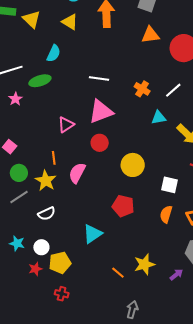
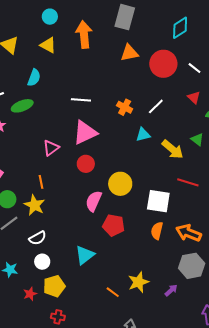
pink semicircle: (77, 173) -> (94, 201), moved
white square: (170, 185) -> (158, 201), size x1.4
white circle: (41, 247) -> (42, 262), moved

